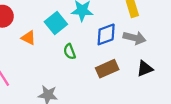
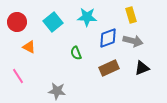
cyan square: (56, 23) -> (53, 22), moved
orange triangle: (29, 38) -> (29, 47), moved

